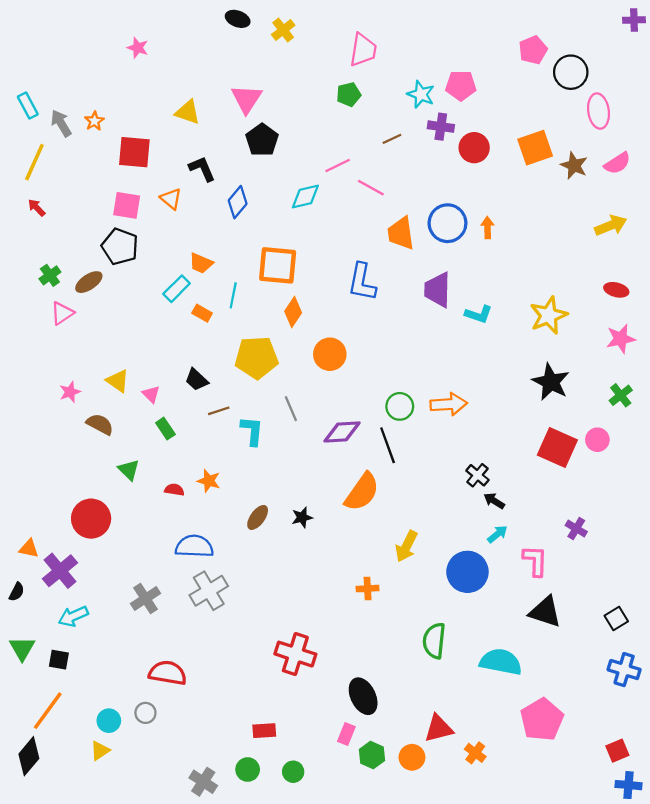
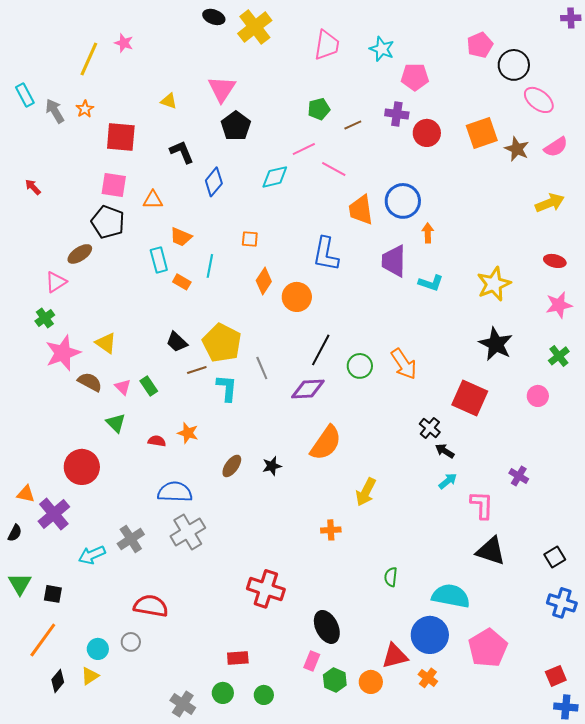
yellow cross: (283, 30) -> (255, 27), size x1.6
green pentagon: (349, 94) -> (319, 109), moved
cyan star: (421, 94) -> (382, 49), moved
pink ellipse: (599, 111) -> (539, 100), turned -44
yellow triangle: (188, 112) -> (169, 101), size x0.7
yellow line: (34, 162) -> (89, 59), moved
orange triangle: (171, 199) -> (153, 200), moved, turned -40
orange arrow: (487, 228) -> (428, 233), moved
orange square: (278, 265) -> (250, 239), size x0.5
green cross: (50, 275) -> (45, 318), moved
cyan rectangle: (177, 289) -> (159, 260), turned -60
orange circle: (330, 354) -> (297, 297), moved
yellow pentagon: (256, 358) -> (222, 343), moved, turned 30
pink star: (70, 392) -> (63, 353), size x1.8
pink triangle: (151, 394) -> (123, 387), moved
orange arrow: (449, 404) -> (404, 364), turned 60
black line: (388, 445) -> (321, 350), moved, turned 48
red square: (557, 447) -> (470, 398), moved
blue circle: (467, 572) -> (430, 635), moved
cyan arrow: (73, 616) -> (92, 555), moved
green semicircle: (434, 641) -> (391, 577), size x0.6
black diamond: (29, 756) -> (58, 681), moved, size x0.7

